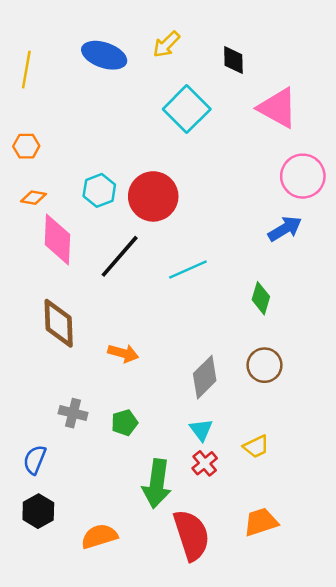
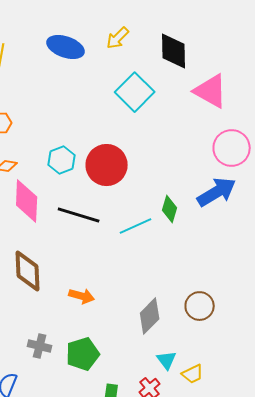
black diamond: (233, 60) -> (174, 51), size x1.5
blue arrow: (285, 229) -> (217, 192), size x1.4
black line: (120, 256) -> (79, 215), turned 66
green diamond: (261, 298) -> (170, 209), moved
green pentagon: (124, 423) -> (83, 354), size x1.5
cyan triangle: (201, 430) -> (167, 360), moved

